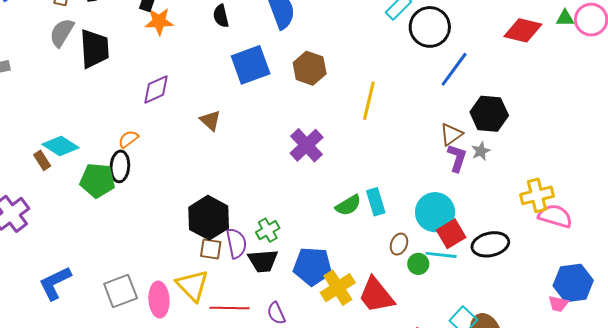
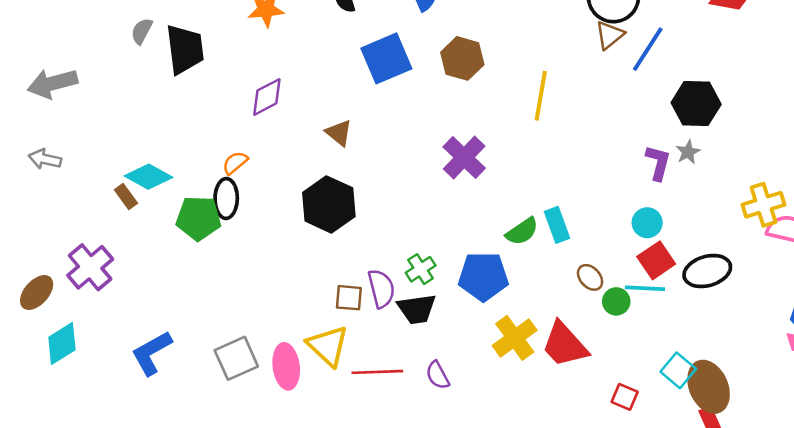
gray semicircle: (62, 33) -> (142, 31), size x0.7
brown triangle: (451, 134) -> (610, 35), moved
cyan circle: (435, 212) -> (647, 223), moved, size x0.6
black hexagon: (209, 218) -> (329, 204), moved
brown ellipse: (399, 244) -> (590, 277), turned -60
blue pentagon: (313, 266) -> (483, 276), moved

